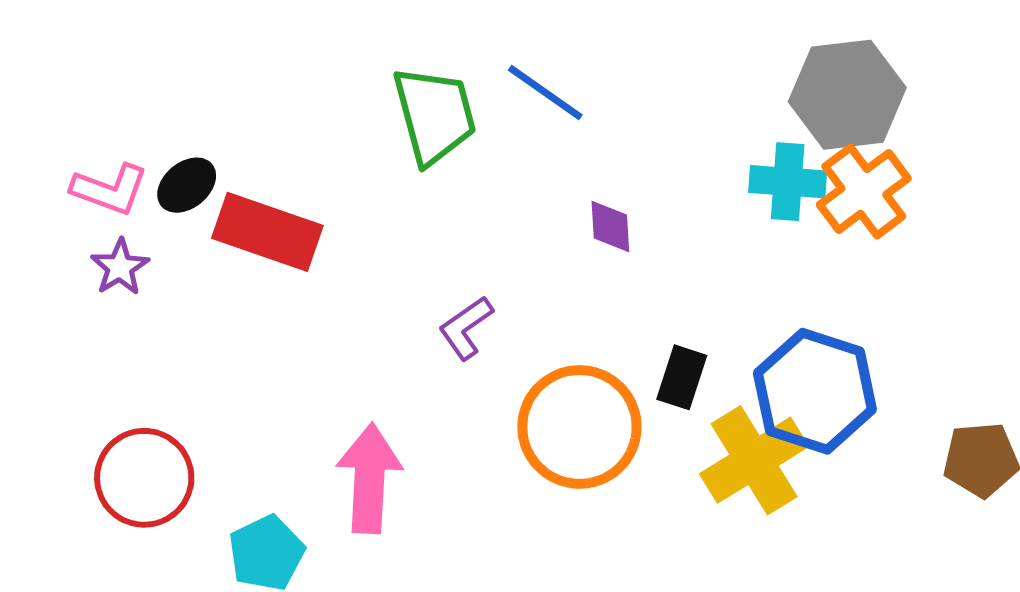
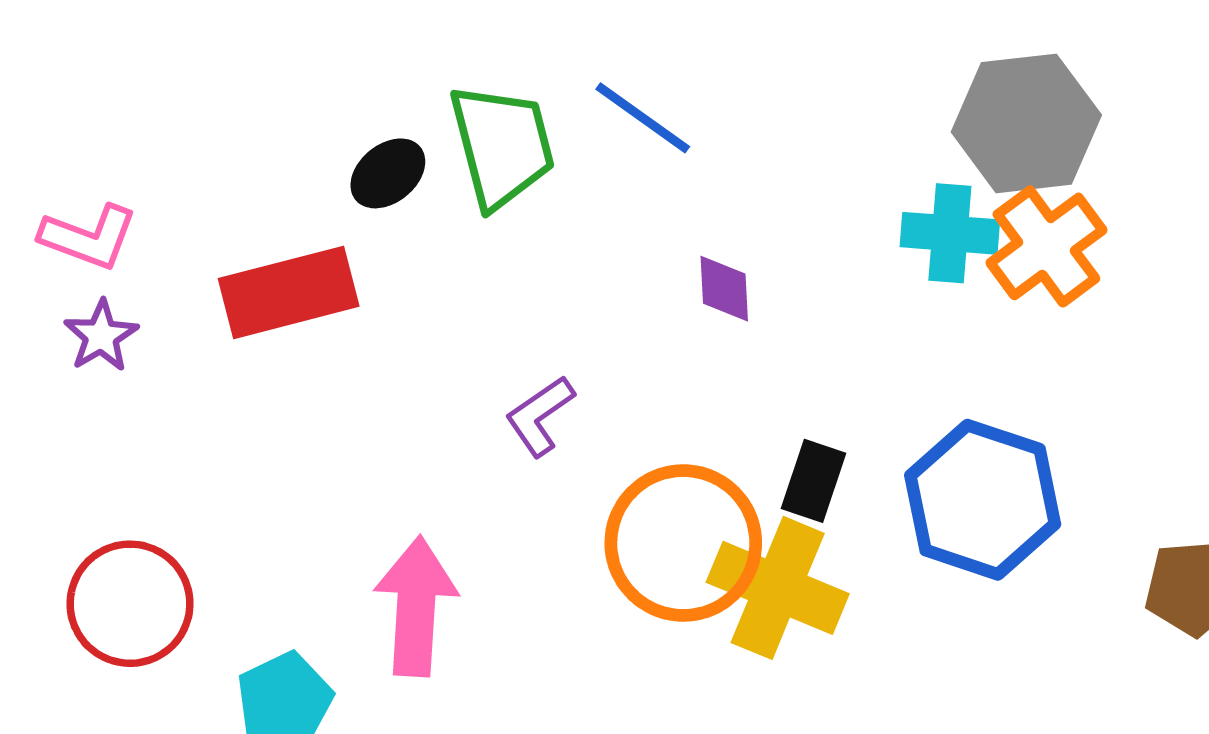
black ellipse: (187, 185) -> (388, 173), moved
red rectangle: (267, 232) -> (289, 292), turned -34
yellow cross: (754, 460) -> (778, 588), moved, turned -36

